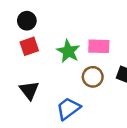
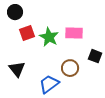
red square: (29, 46) -> (27, 33), moved
brown circle: (93, 77) -> (70, 68), moved

